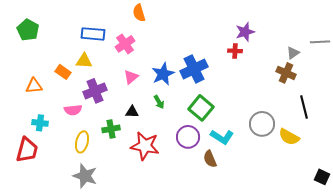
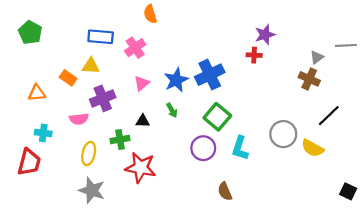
black line: (304, 107) -> (329, 116), turned 60
cyan L-shape: (222, 137) -> (240, 148), turned 75
red star: (145, 146) -> (141, 168), moved
brown semicircle: (210, 159) -> (225, 191), moved

